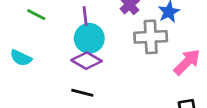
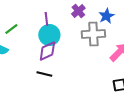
green line: (36, 15) -> (11, 29), moved, turned -64
purple diamond: (86, 61) -> (47, 51), turned -55

